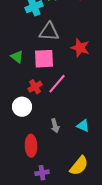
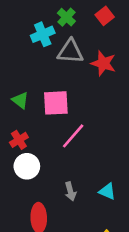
gray triangle: (49, 32) -> (70, 51), moved
red star: (80, 48) -> (103, 63), moved
red cross: (35, 87) -> (19, 140), moved

